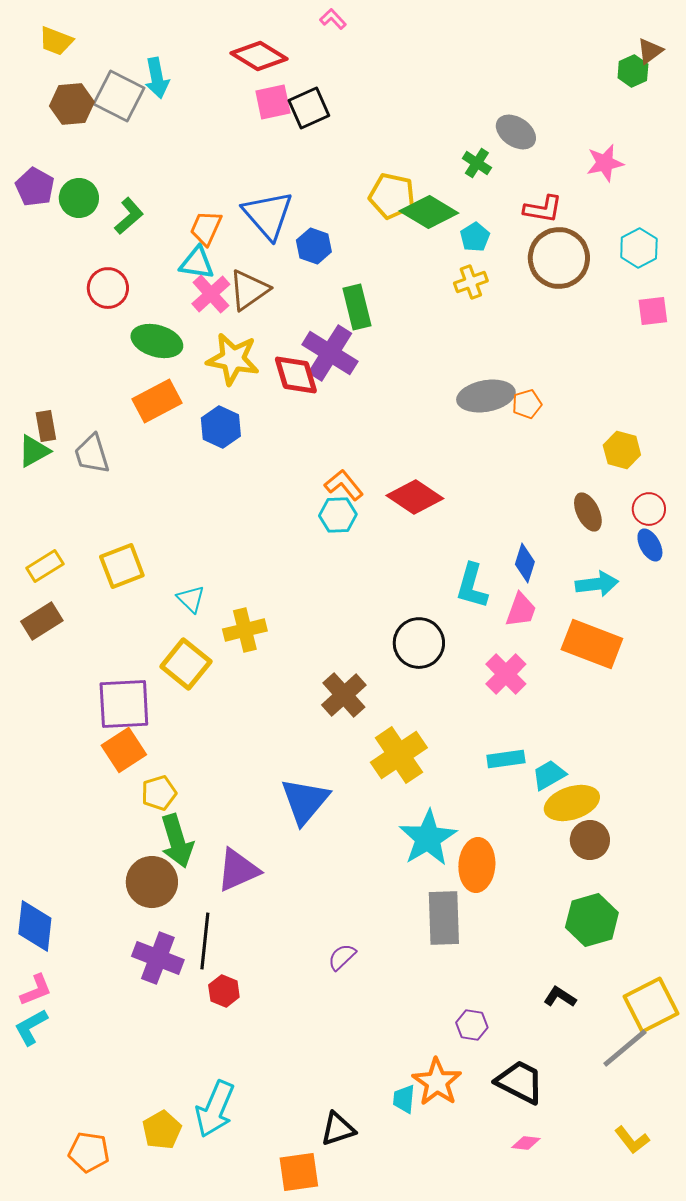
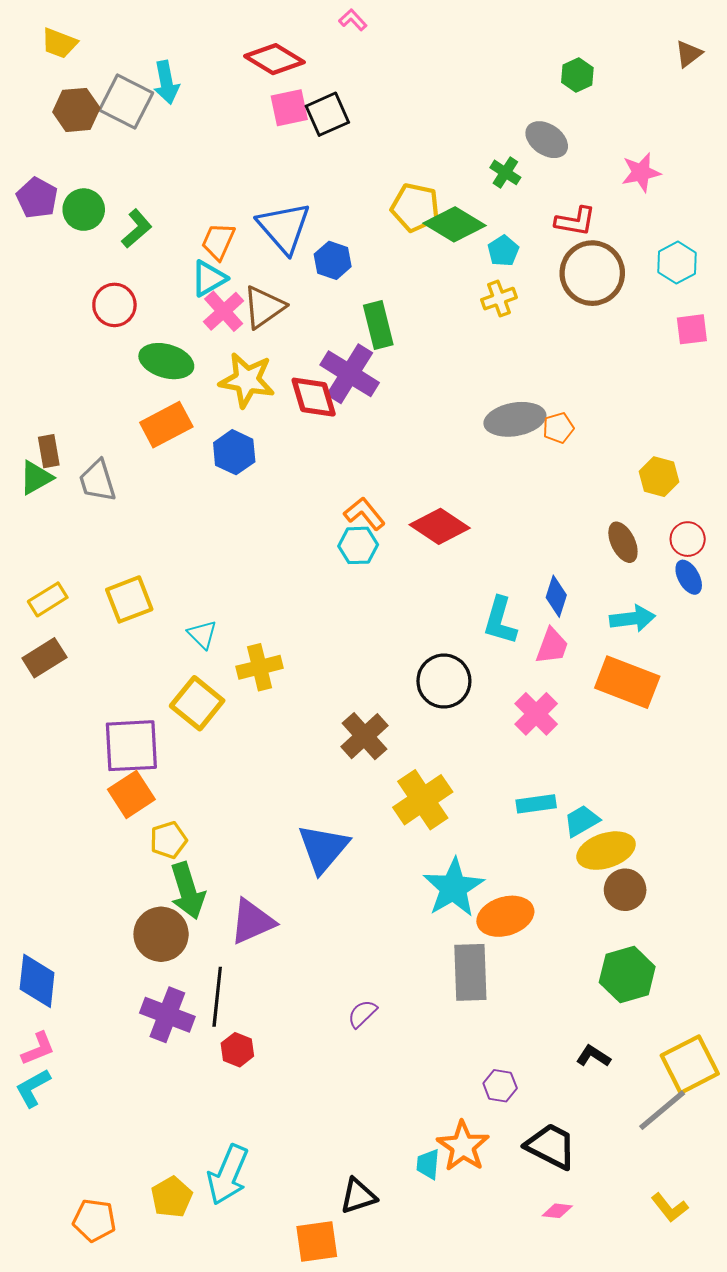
green hexagon: (633, 71) -> (577, 75), moved
cyan triangle: (197, 263) -> (209, 278), turned -39
orange ellipse: (477, 865) -> (505, 916), turned 69

